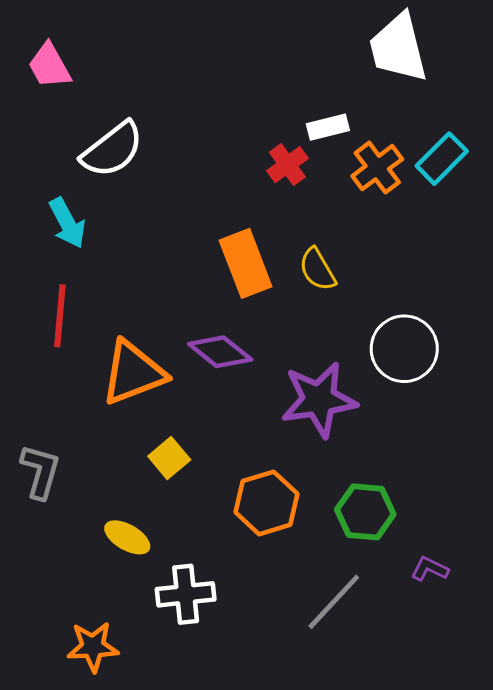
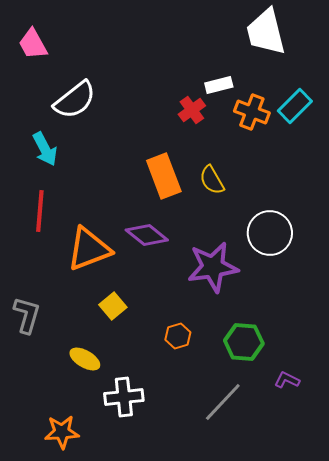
orange cross: (377, 168) -> (252, 112), turned -32
orange hexagon: (266, 503) -> (178, 336), size x0.6

